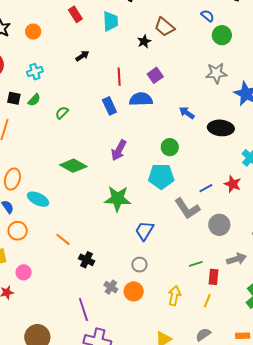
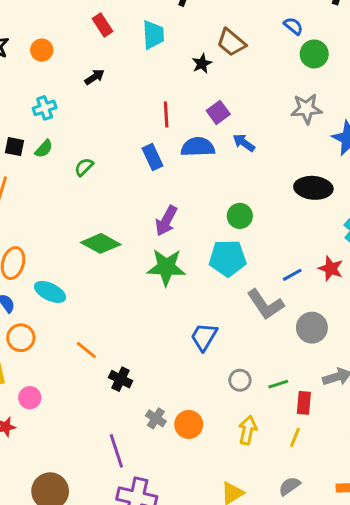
black arrow: (82, 56) -> (95, 77), moved
blue arrow: (187, 113) -> (244, 143), moved
green star: (118, 199) -> (166, 267), moved
gray circle: (139, 265) -> (240, 380), moved

